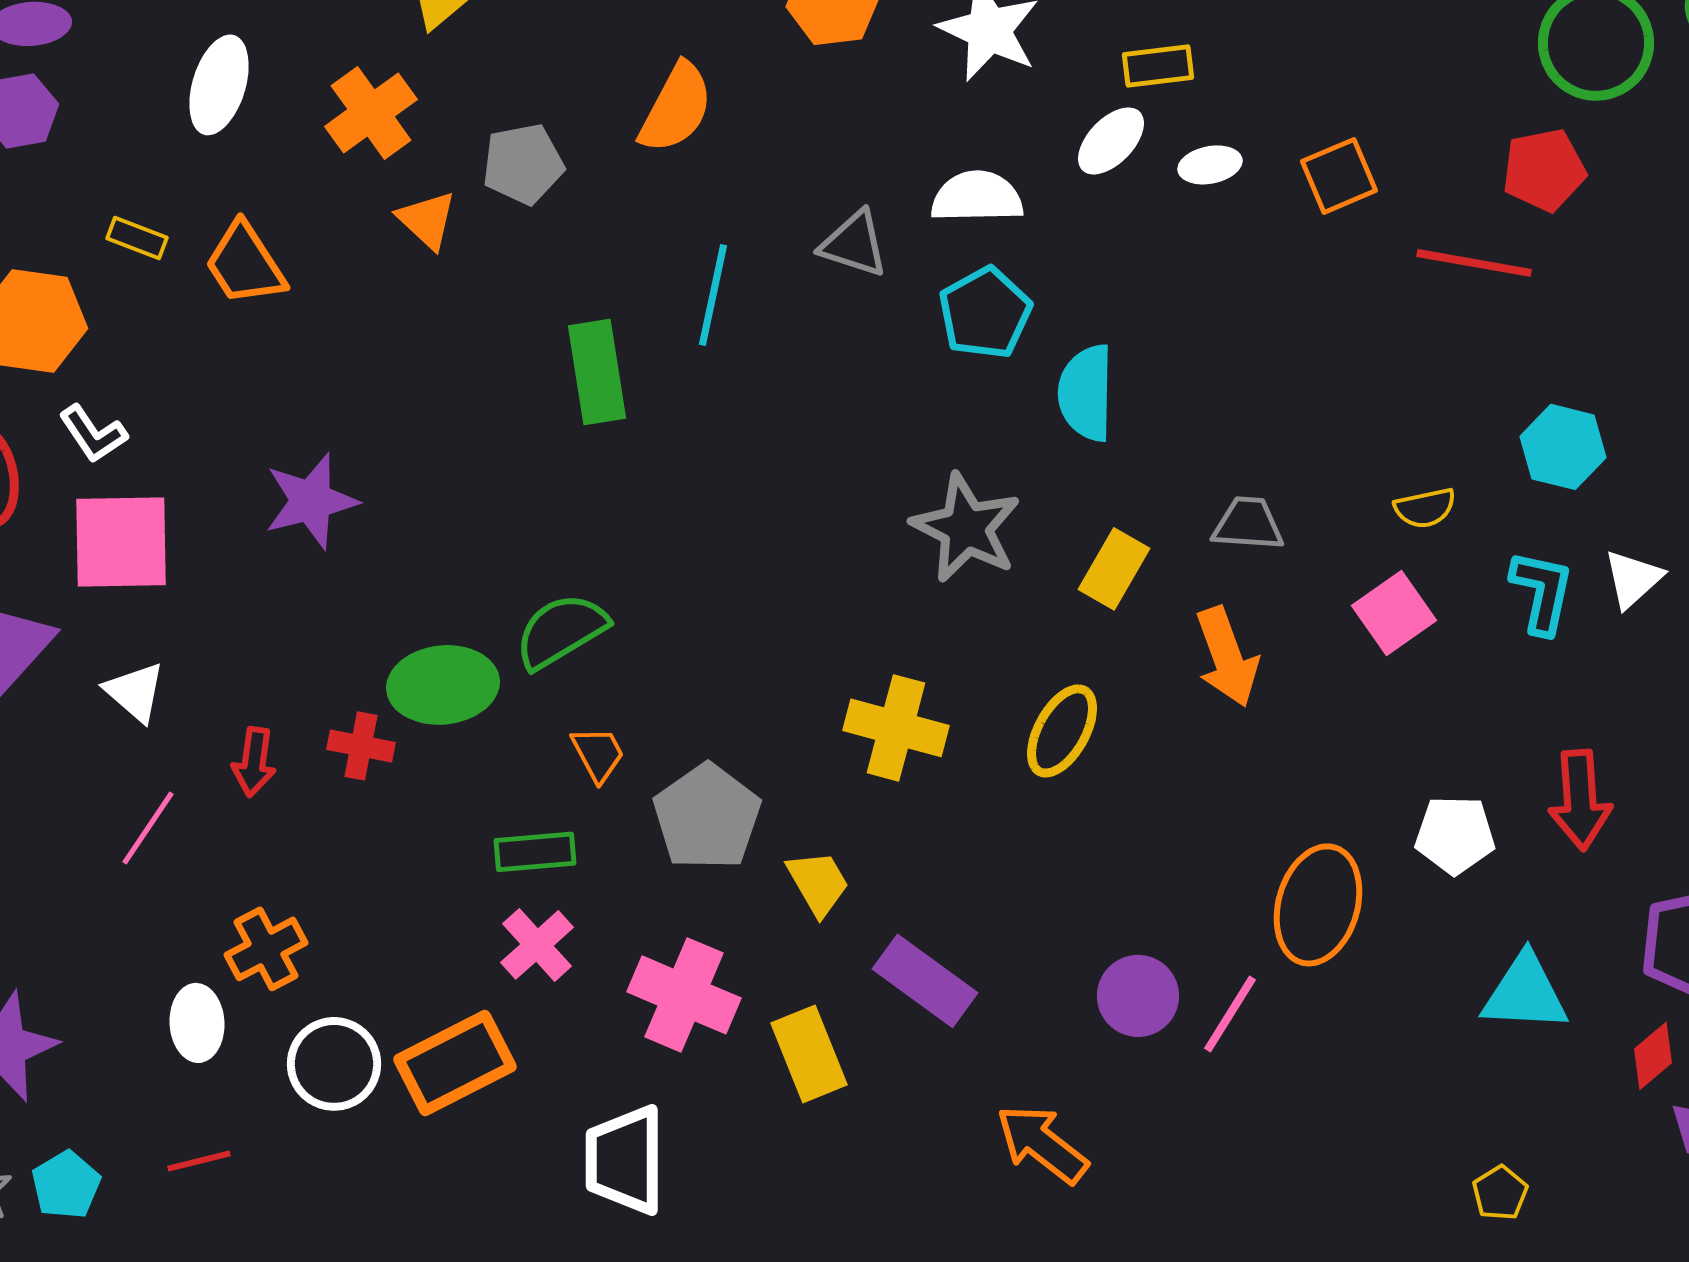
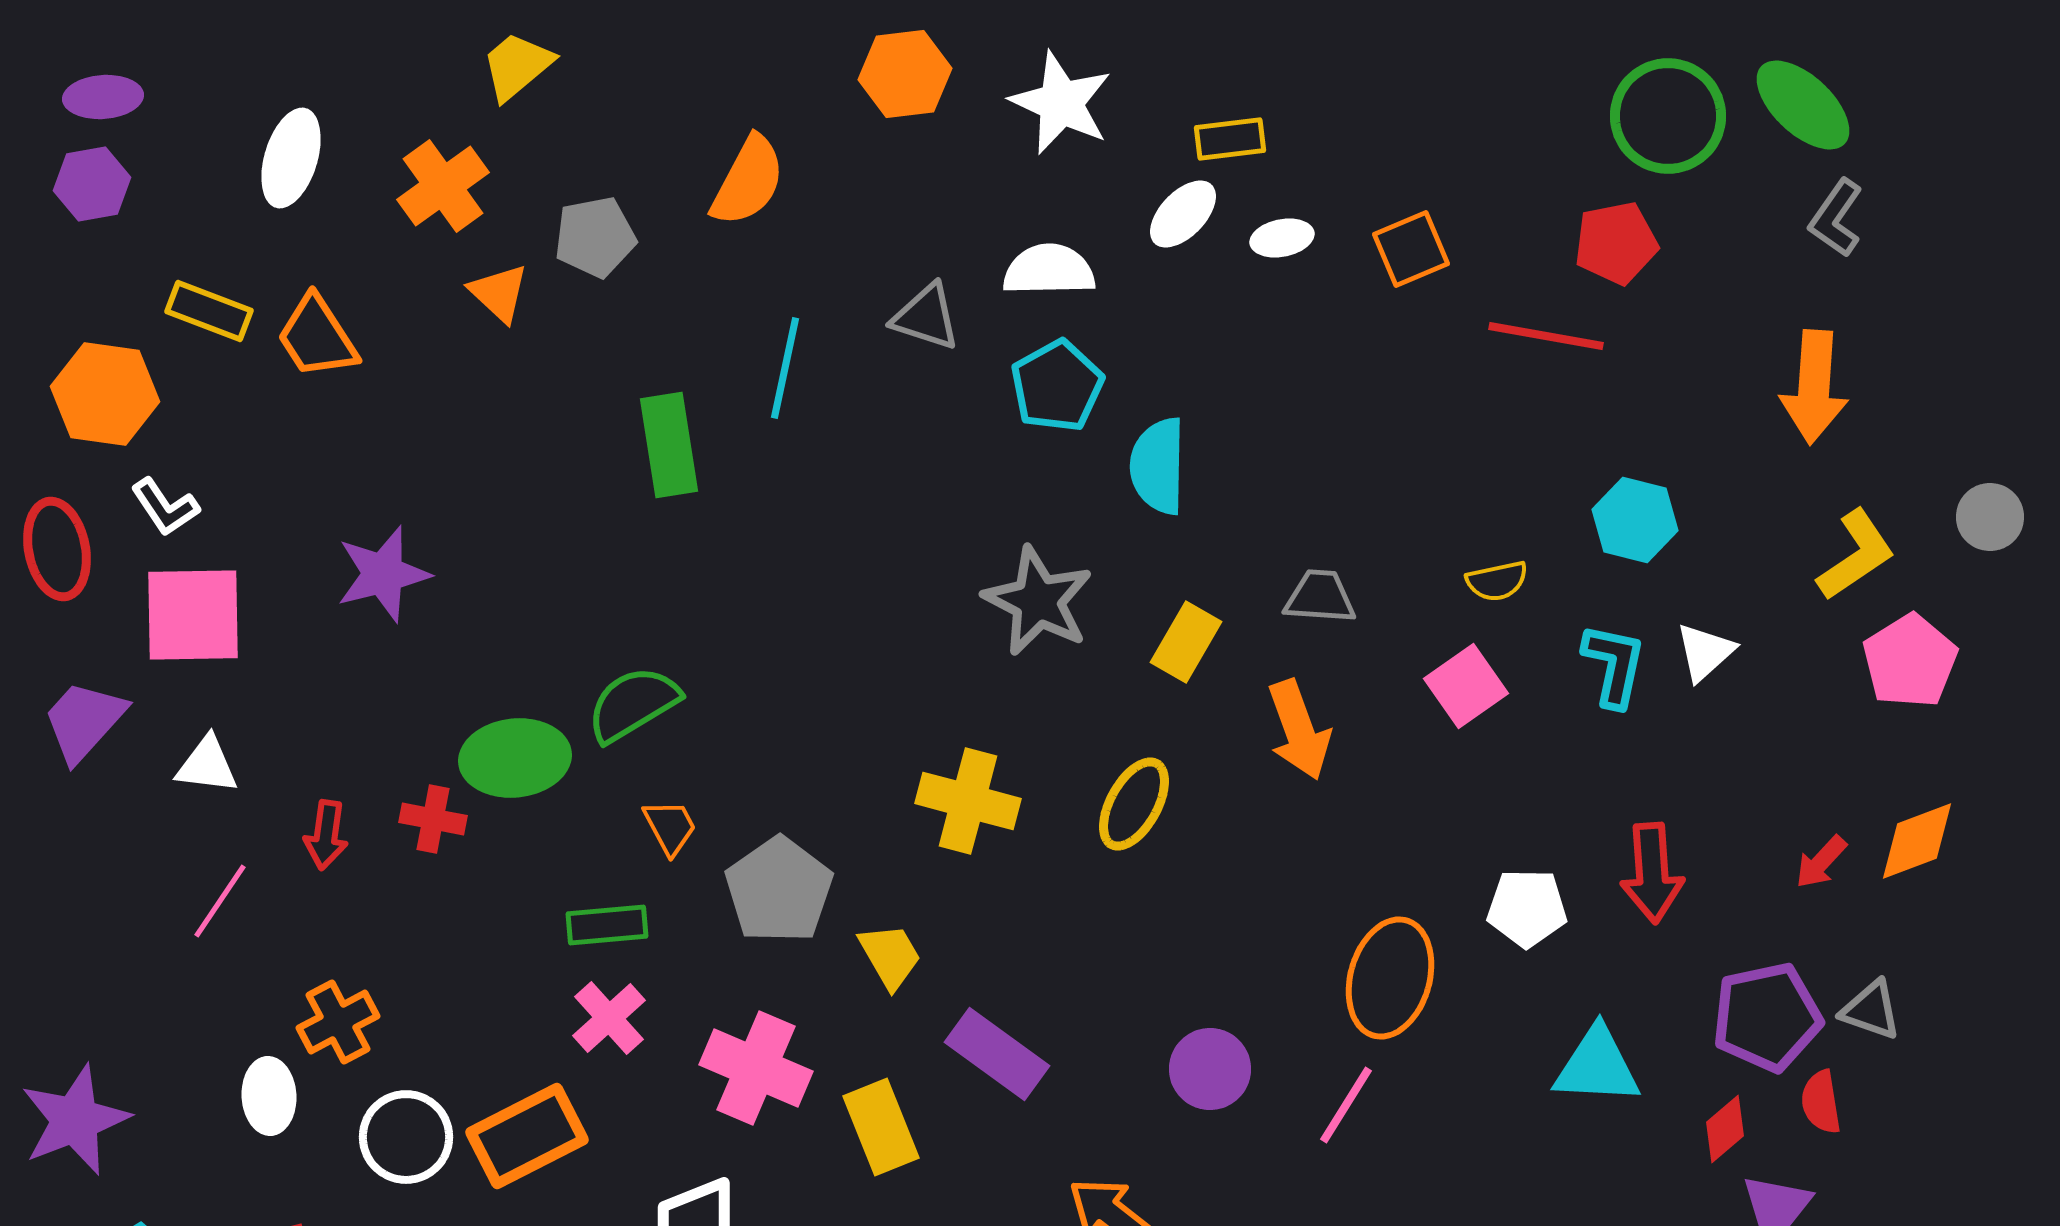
yellow rectangle: (137, 238) -> (209, 311), size x1.4
white triangle: (135, 692) -> (207, 765), turned -34
pink line: (1230, 1014) -> (1346, 1105), moved

